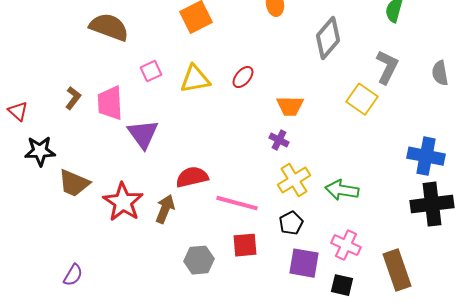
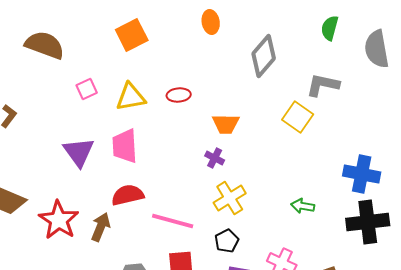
gray L-shape: (387, 67) -> (323, 85), turned -104
gray semicircle: (440, 73) -> (377, 49), moved, size x1.5
red ellipse: (243, 77) -> (179, 95), turned 45
pink trapezoid: (110, 103) -> (125, 146), moved
green arrow: (342, 190) -> (303, 206), moved, size x0.7

